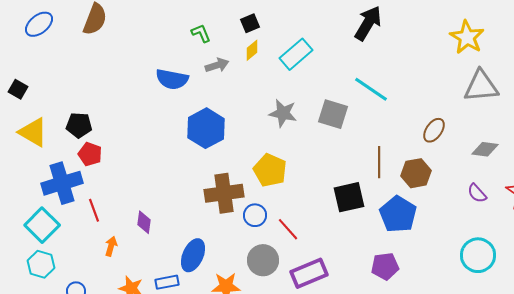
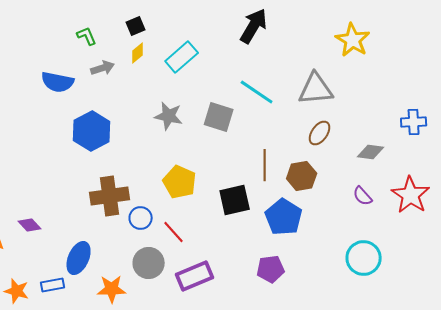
gray triangle: (481, 86) -> (316, 89), moved
yellow pentagon: (270, 170) -> (180, 182), moved
purple diamond: (144, 222) -> (30, 225), turned -50

